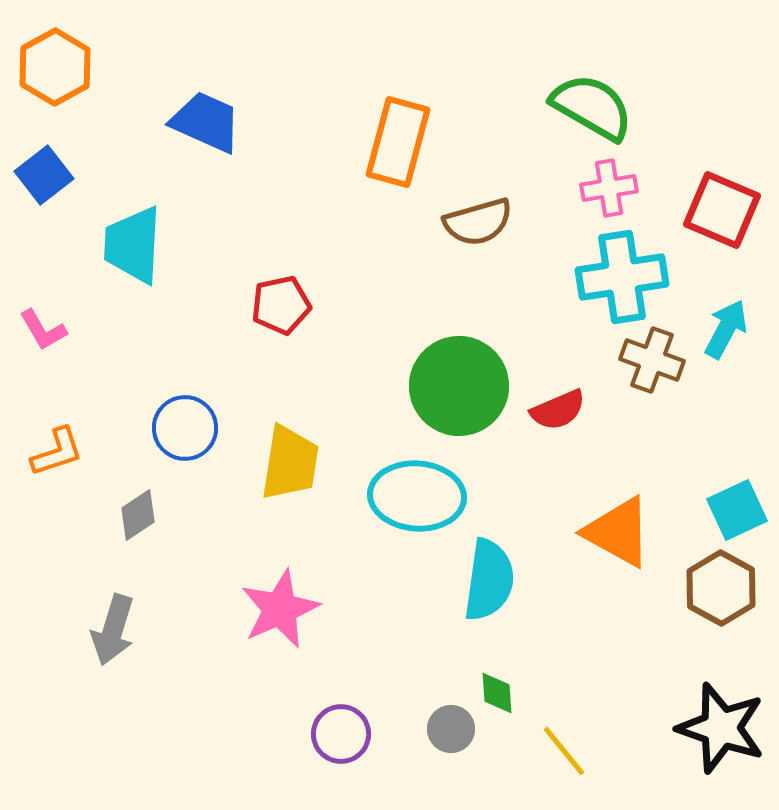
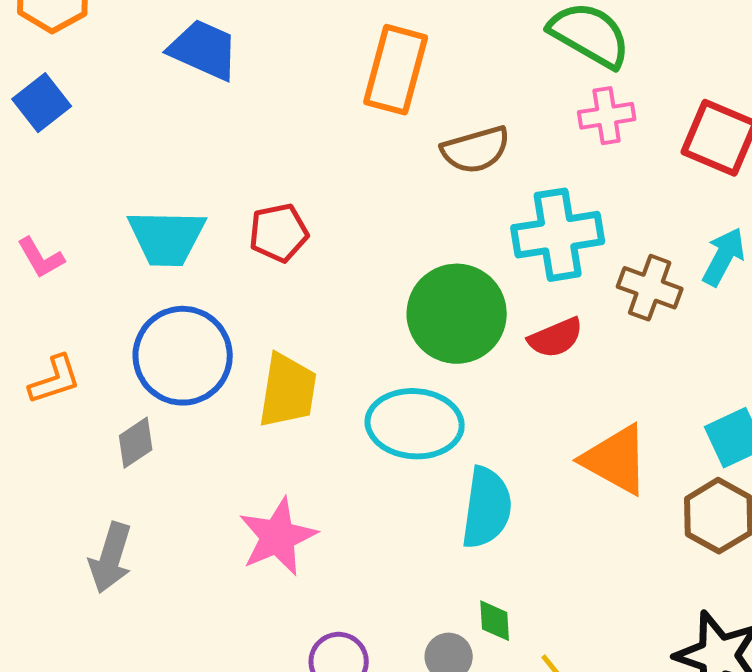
cyan trapezoid: (133, 245) -> (167, 238), moved, turned -92
cyan cross: (622, 277) -> (558, 235), moved
blue circle: (185, 428) -> (183, 356), size x1.5

